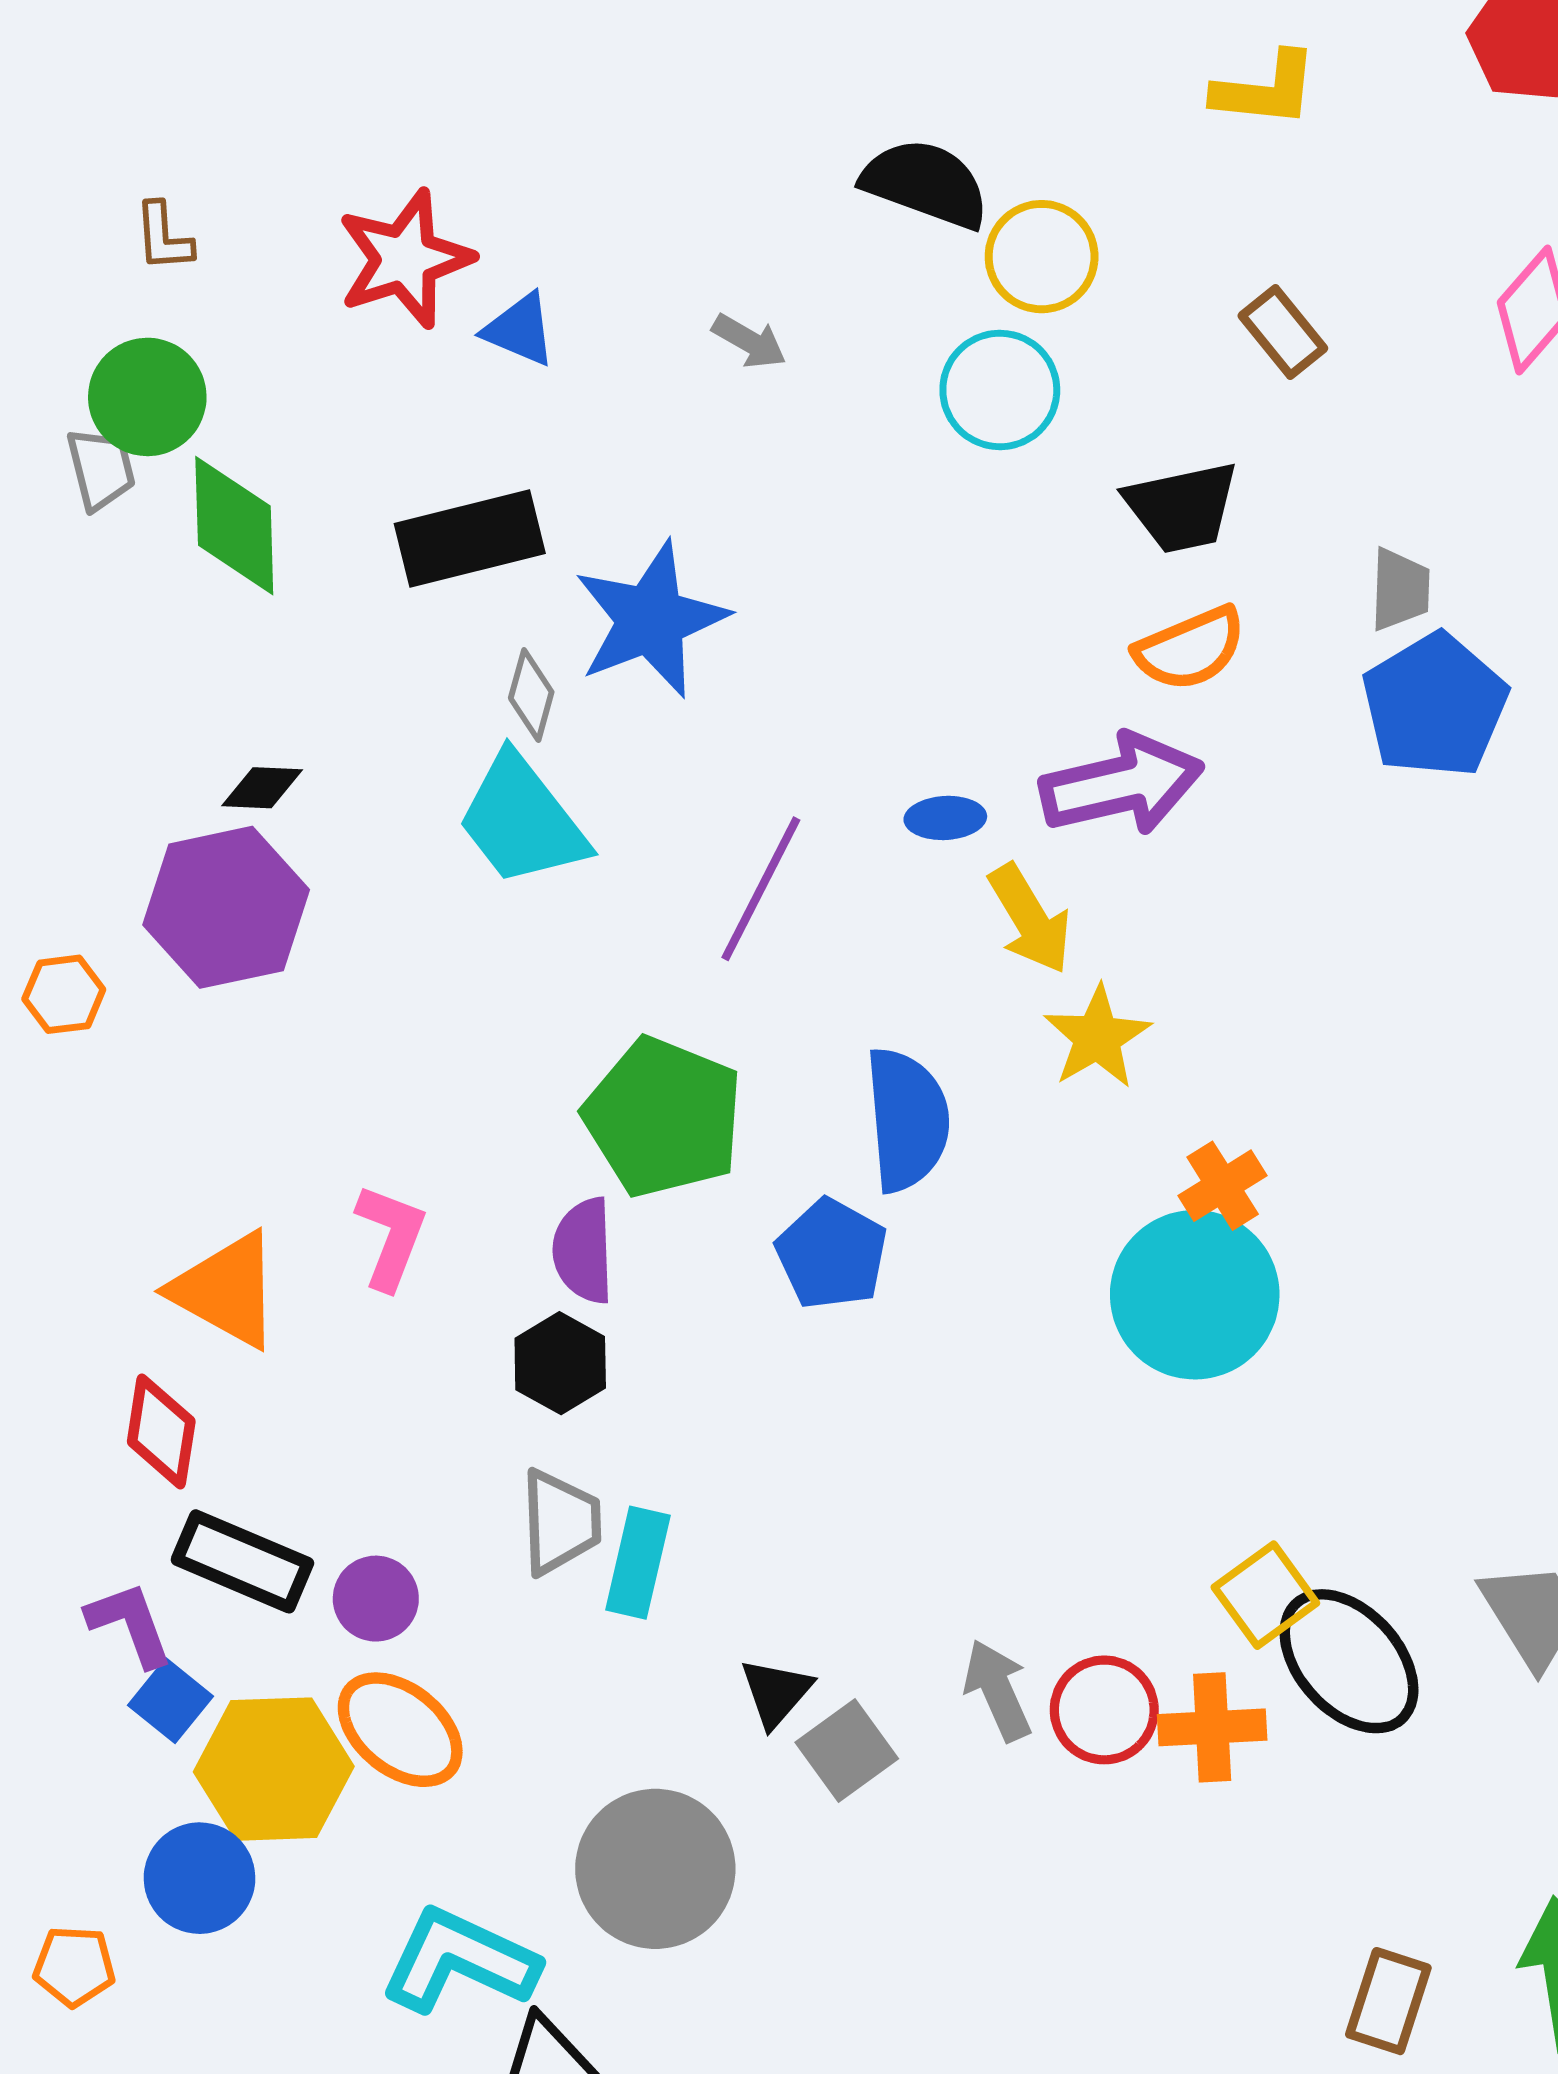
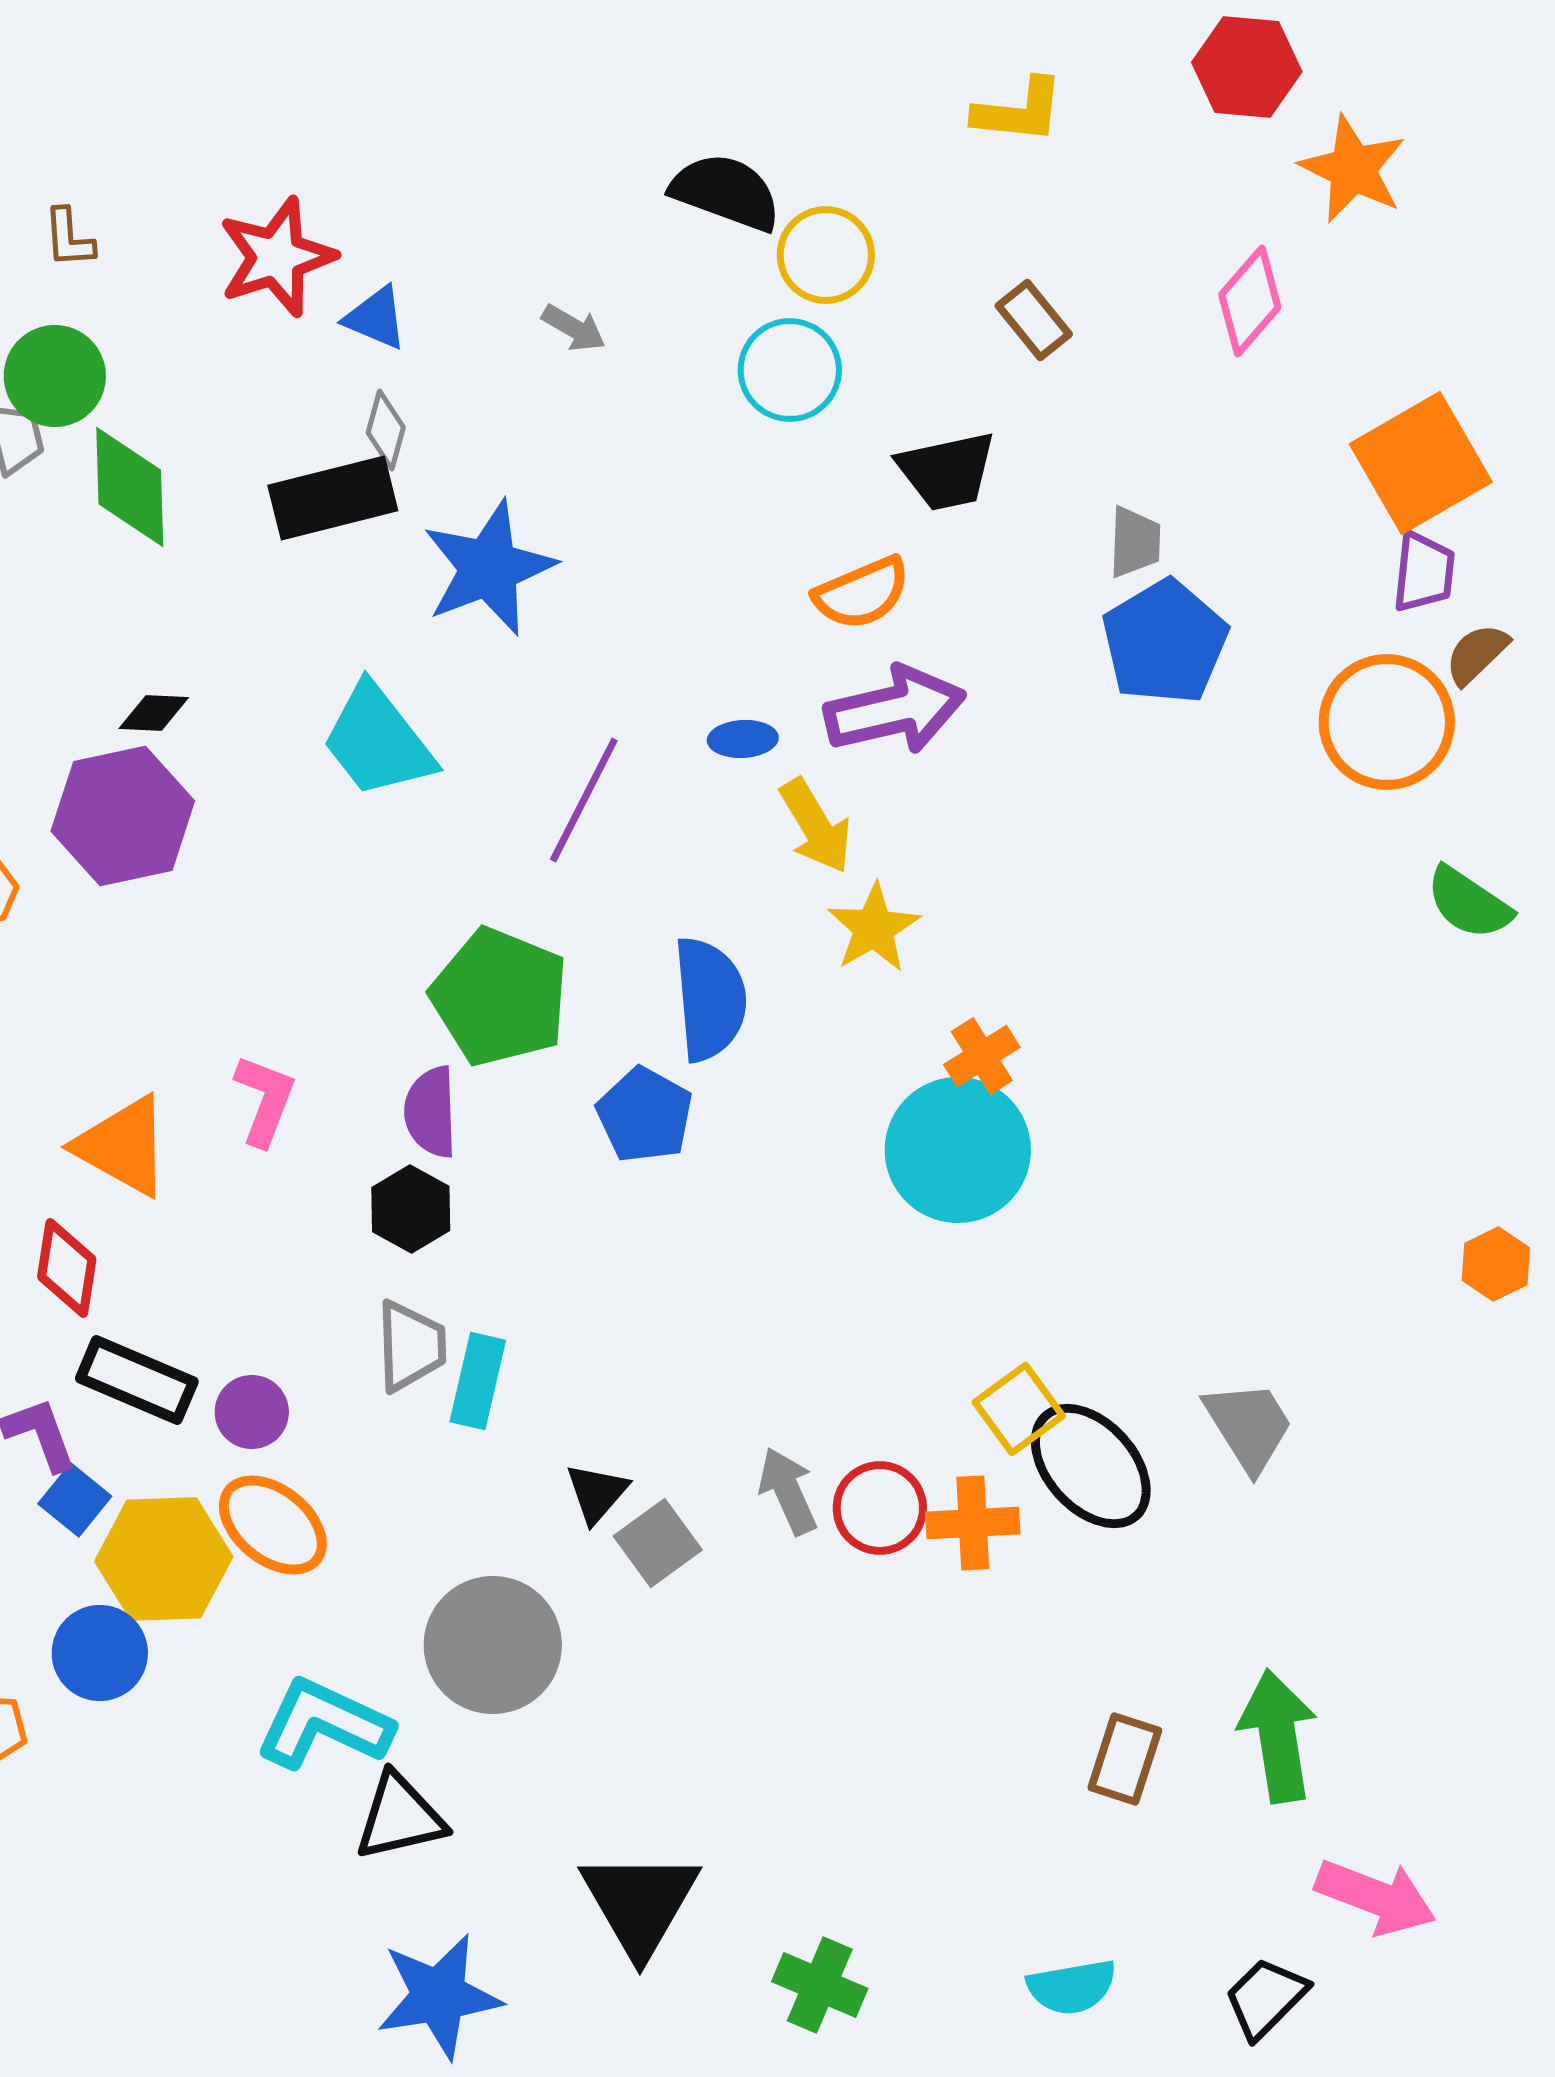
orange semicircle: (1190, 649) -> (862, 593), moved
gray diamond: (531, 695) -> (386, 430), moved

